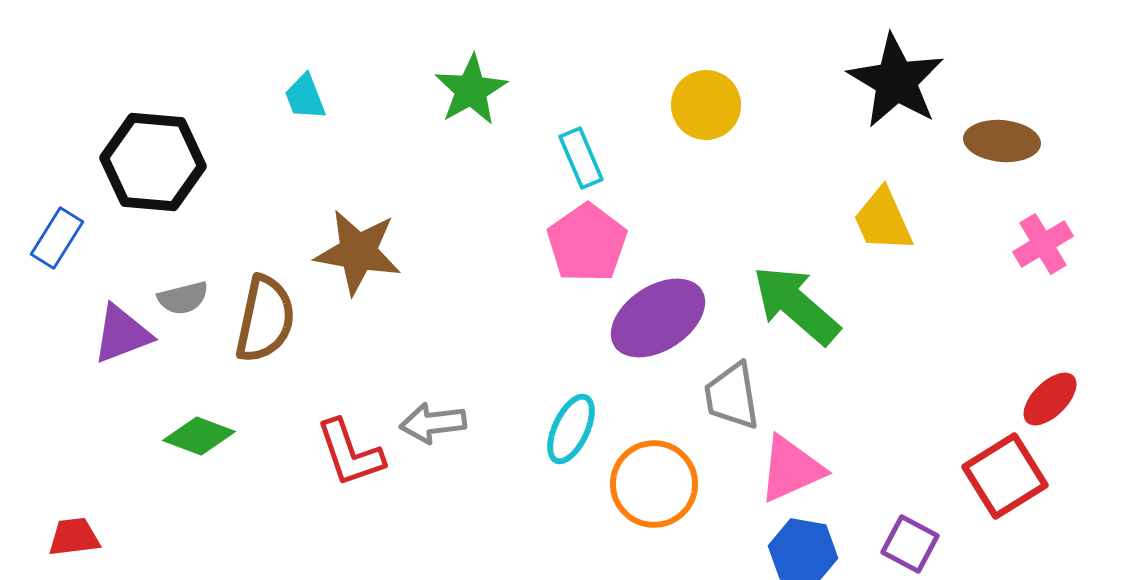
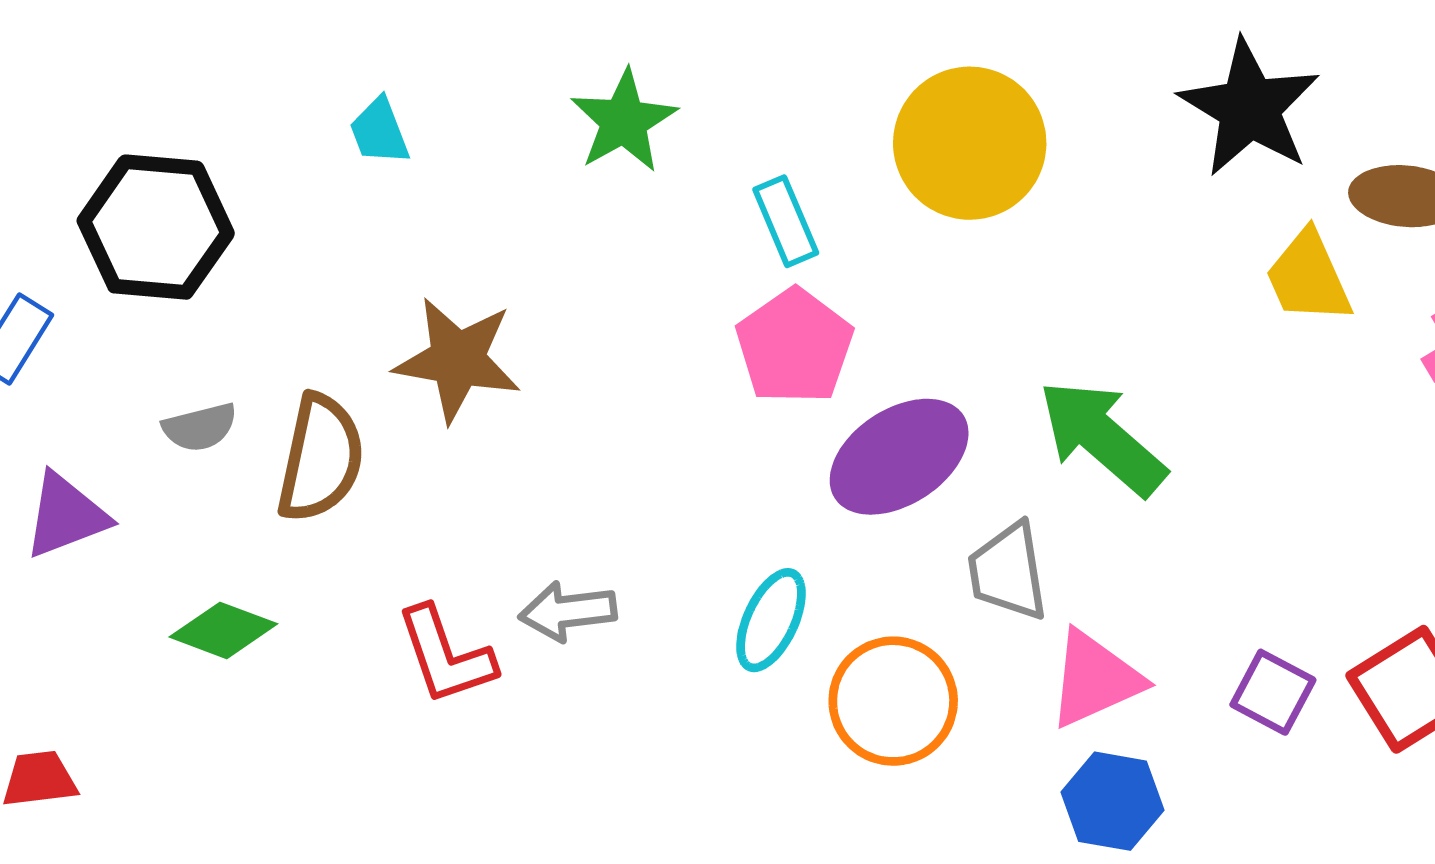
yellow circle: (706, 105) -> (970, 143), size x1.5
yellow trapezoid: (883, 220) -> (1308, 277), moved
purple triangle: (122, 334) -> (66, 516), moved
purple square: (910, 544) -> (1273, 692), moved

